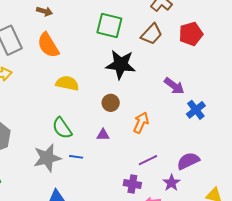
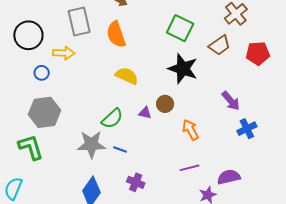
orange arrow: (141, 123) -> (190, 130), turned -65
green semicircle: (62, 128) -> (112, 118), turned -110
purple triangle: (103, 135) -> (145, 113), moved
purple cross: (132, 184) -> (136, 182), moved

